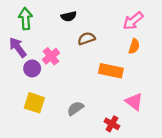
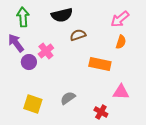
black semicircle: (69, 16) -> (62, 15), size x1.5
pink triangle: (134, 102) -> (121, 92), turned -36
yellow square: (34, 103) -> (33, 104), moved

